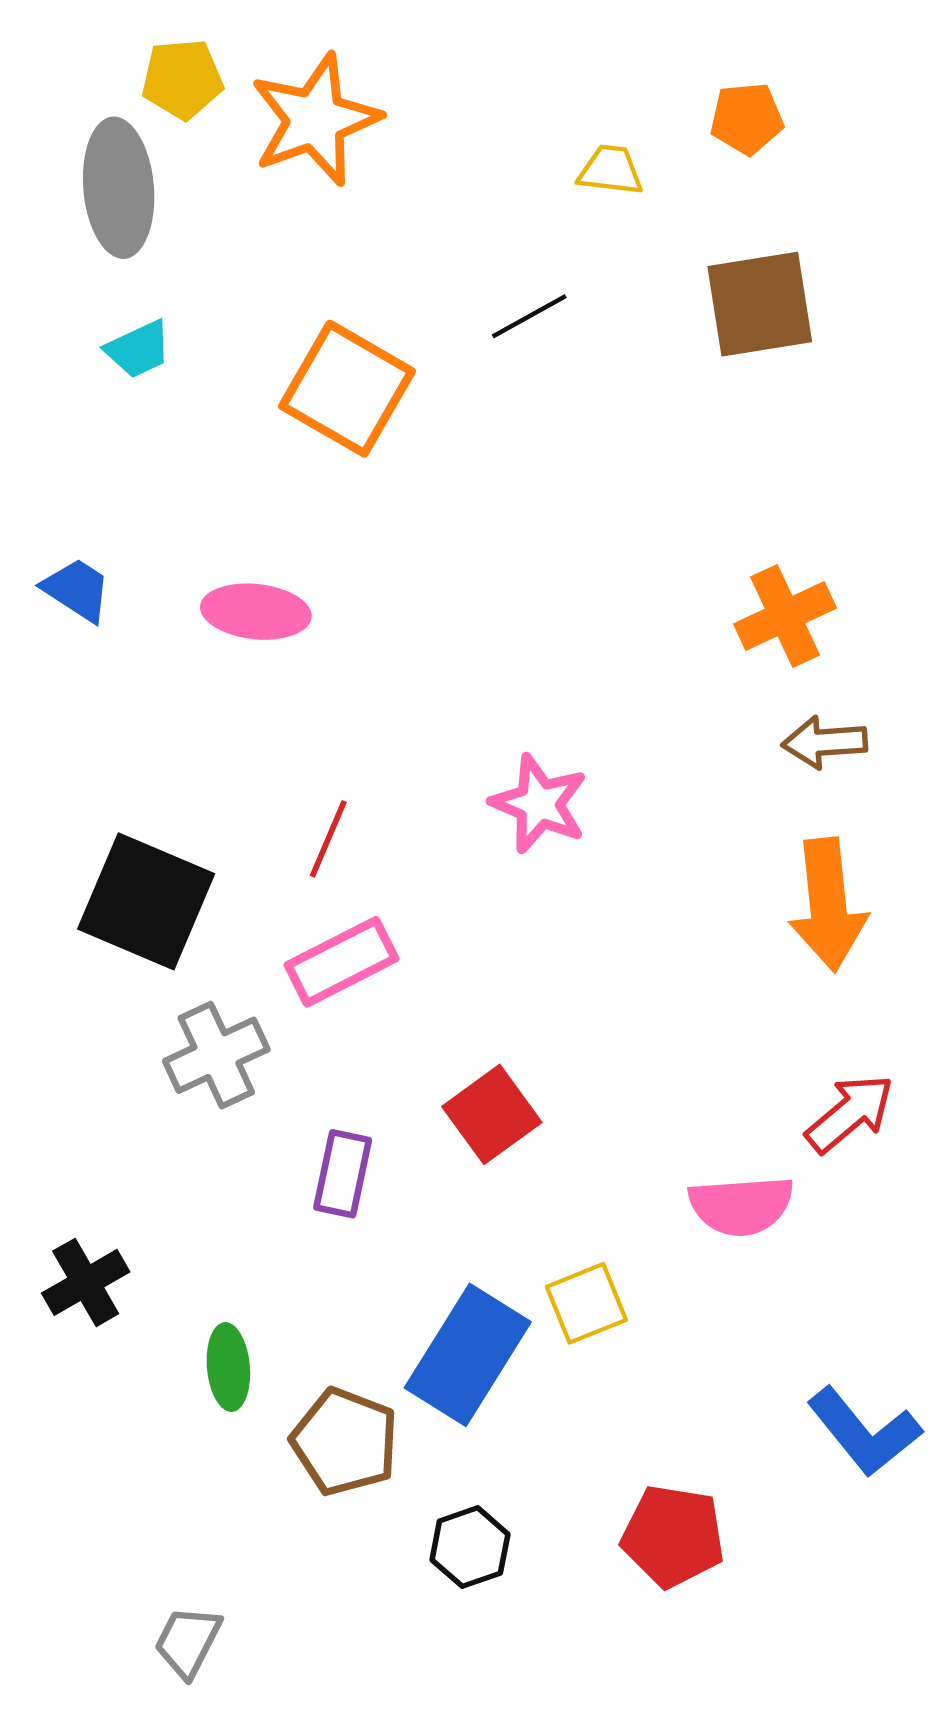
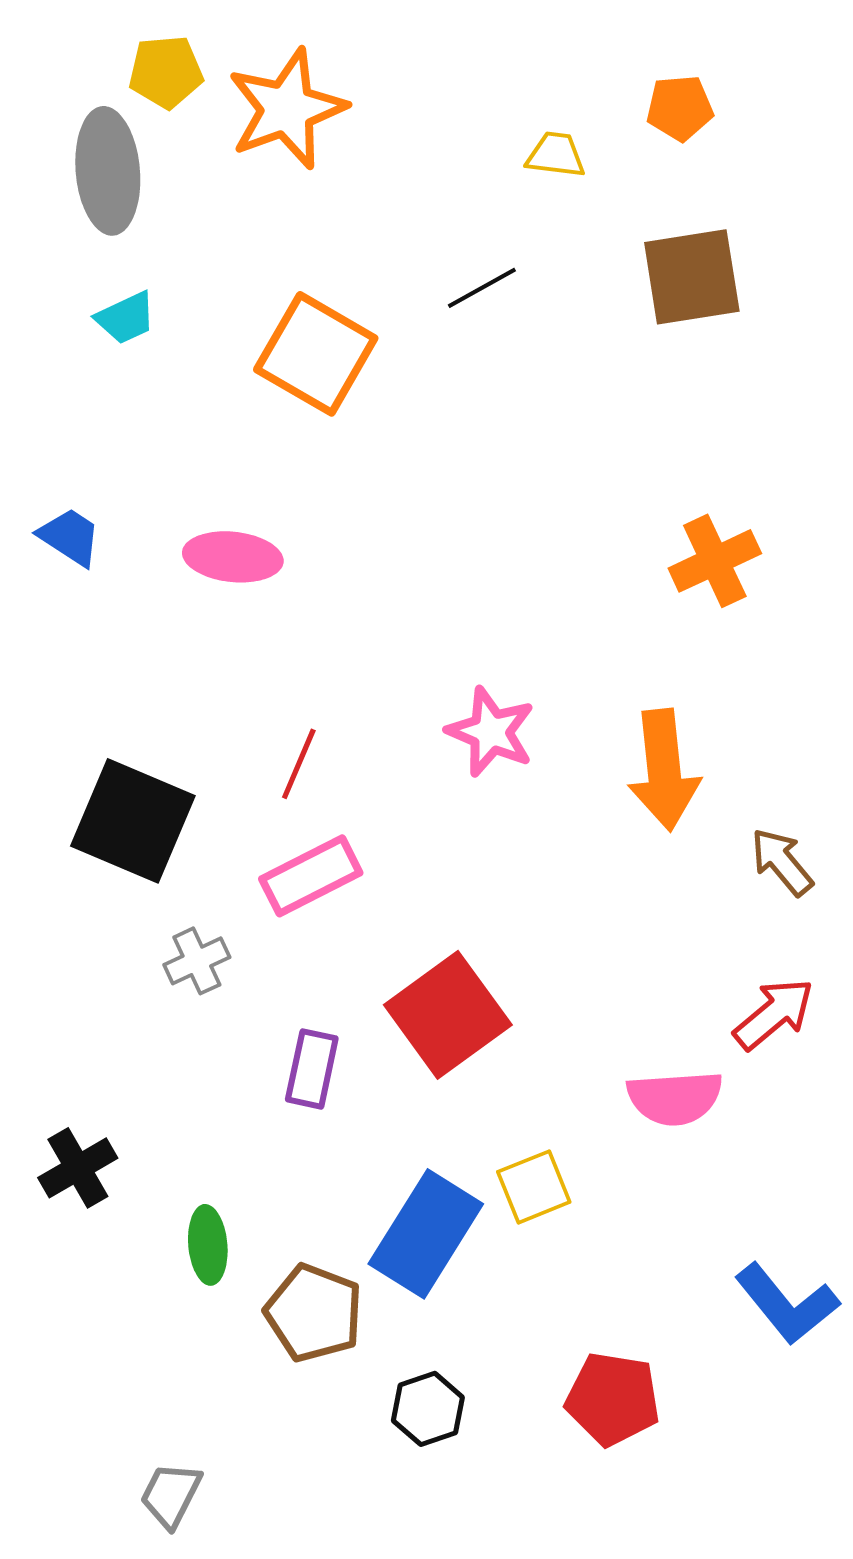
brown arrow: (825, 742) -> (782, 862), moved, turned 54
orange arrow: (828, 905) -> (664, 770), moved
gray cross: (216, 1055) -> (197, 961), size x0.7
red square: (492, 1114) -> (448, 1015), size x1.4

